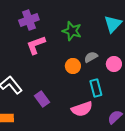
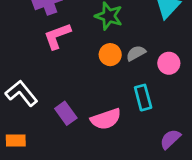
orange circle: (73, 66) -> (110, 55), moved
pink semicircle: (82, 109) -> (106, 119), moved

